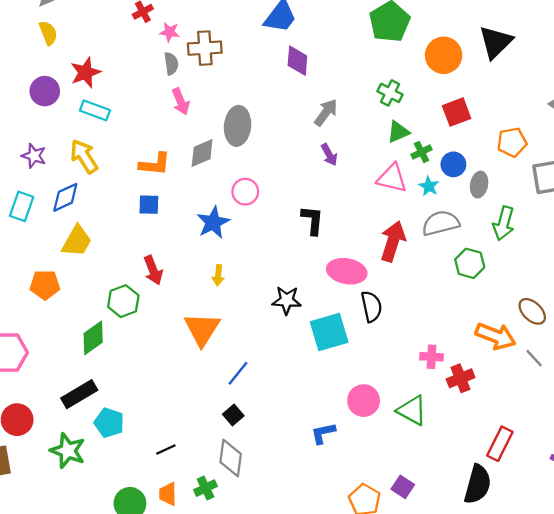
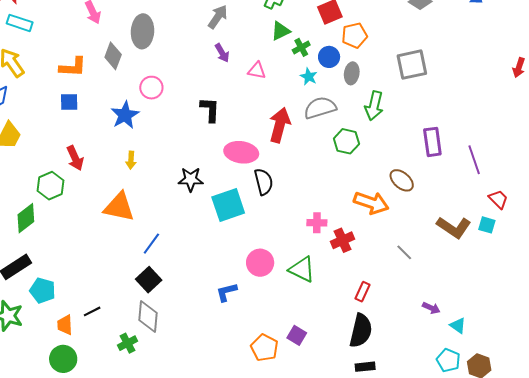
orange pentagon: (512, 142) -> (354, 35), moved
gray diamond: (202, 153) -> (113, 56), turned -44
pink triangle: (392, 178) -> (257, 71), moved, size x0.7
orange triangle: (202, 329) -> (119, 207), turned -48
gray line: (534, 358) -> (404, 252), moved
black square: (233, 415) -> (149, 280), size x1.4
red rectangle: (500, 444) -> (363, 292), moved, size x0.7
orange trapezoid: (168, 494) -> (65, 325), moved

